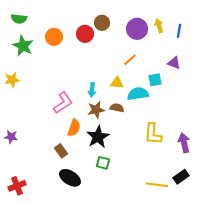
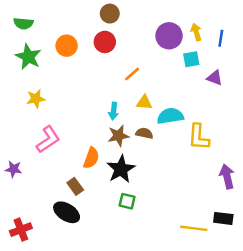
brown circle: (102, 23) -> (110, 14), moved
orange line: (130, 60) -> (132, 74), moved
yellow star: (12, 80) -> (36, 99), moved
cyan square: (155, 80) -> (191, 59), moved
pink L-shape: (63, 103) -> (48, 139), moved
yellow L-shape: (153, 134) -> (199, 137), moved
black rectangle: (181, 177) -> (223, 218), turned 42
black ellipse: (70, 178) -> (67, 212), moved

